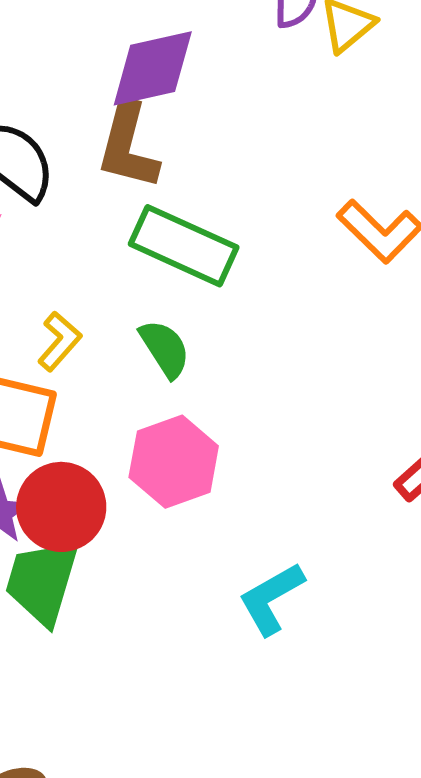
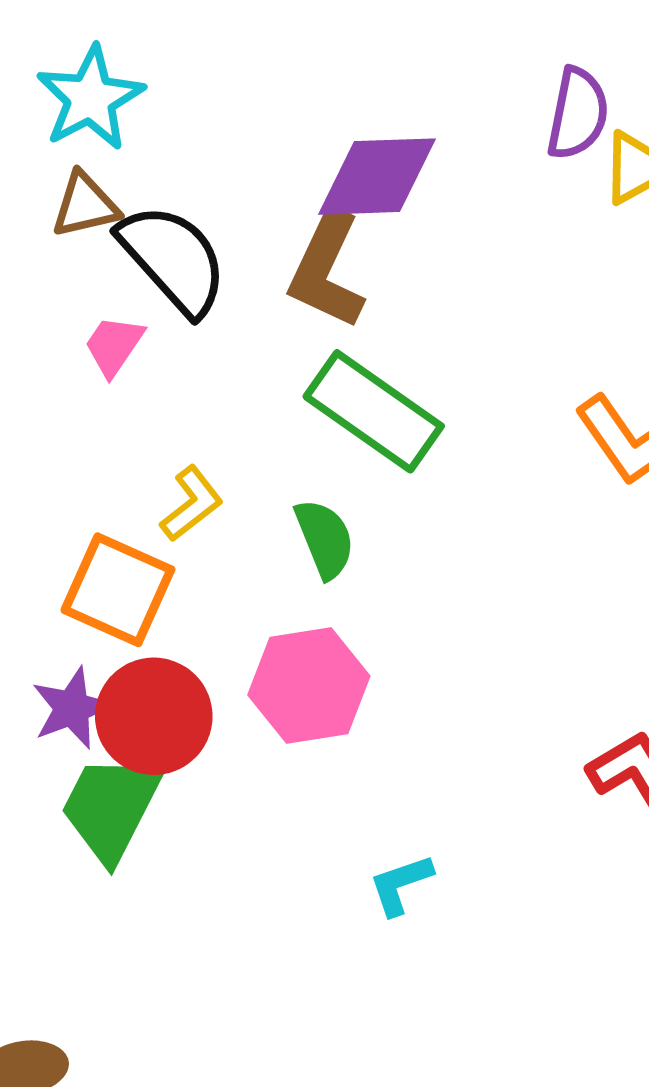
cyan L-shape: (271, 599) -> (401, 885), size x0.7

